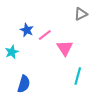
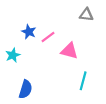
gray triangle: (81, 14) -> (86, 15), turned 32
pink triangle: (65, 48) -> (69, 51), turned -42

